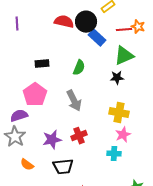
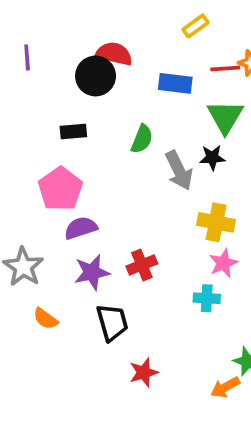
black circle: (86, 22) -> (96, 76), moved
blue rectangle: (97, 38) -> (175, 83), turned -36
green triangle: (124, 56) -> (225, 117), turned -35
gray arrow: (74, 101) -> (179, 170), moved
purple semicircle: (19, 116) -> (81, 228), moved
black trapezoid: (63, 167) -> (112, 322), turned -100

